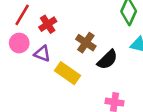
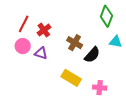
yellow rectangle: (67, 73) -> (71, 78), moved

